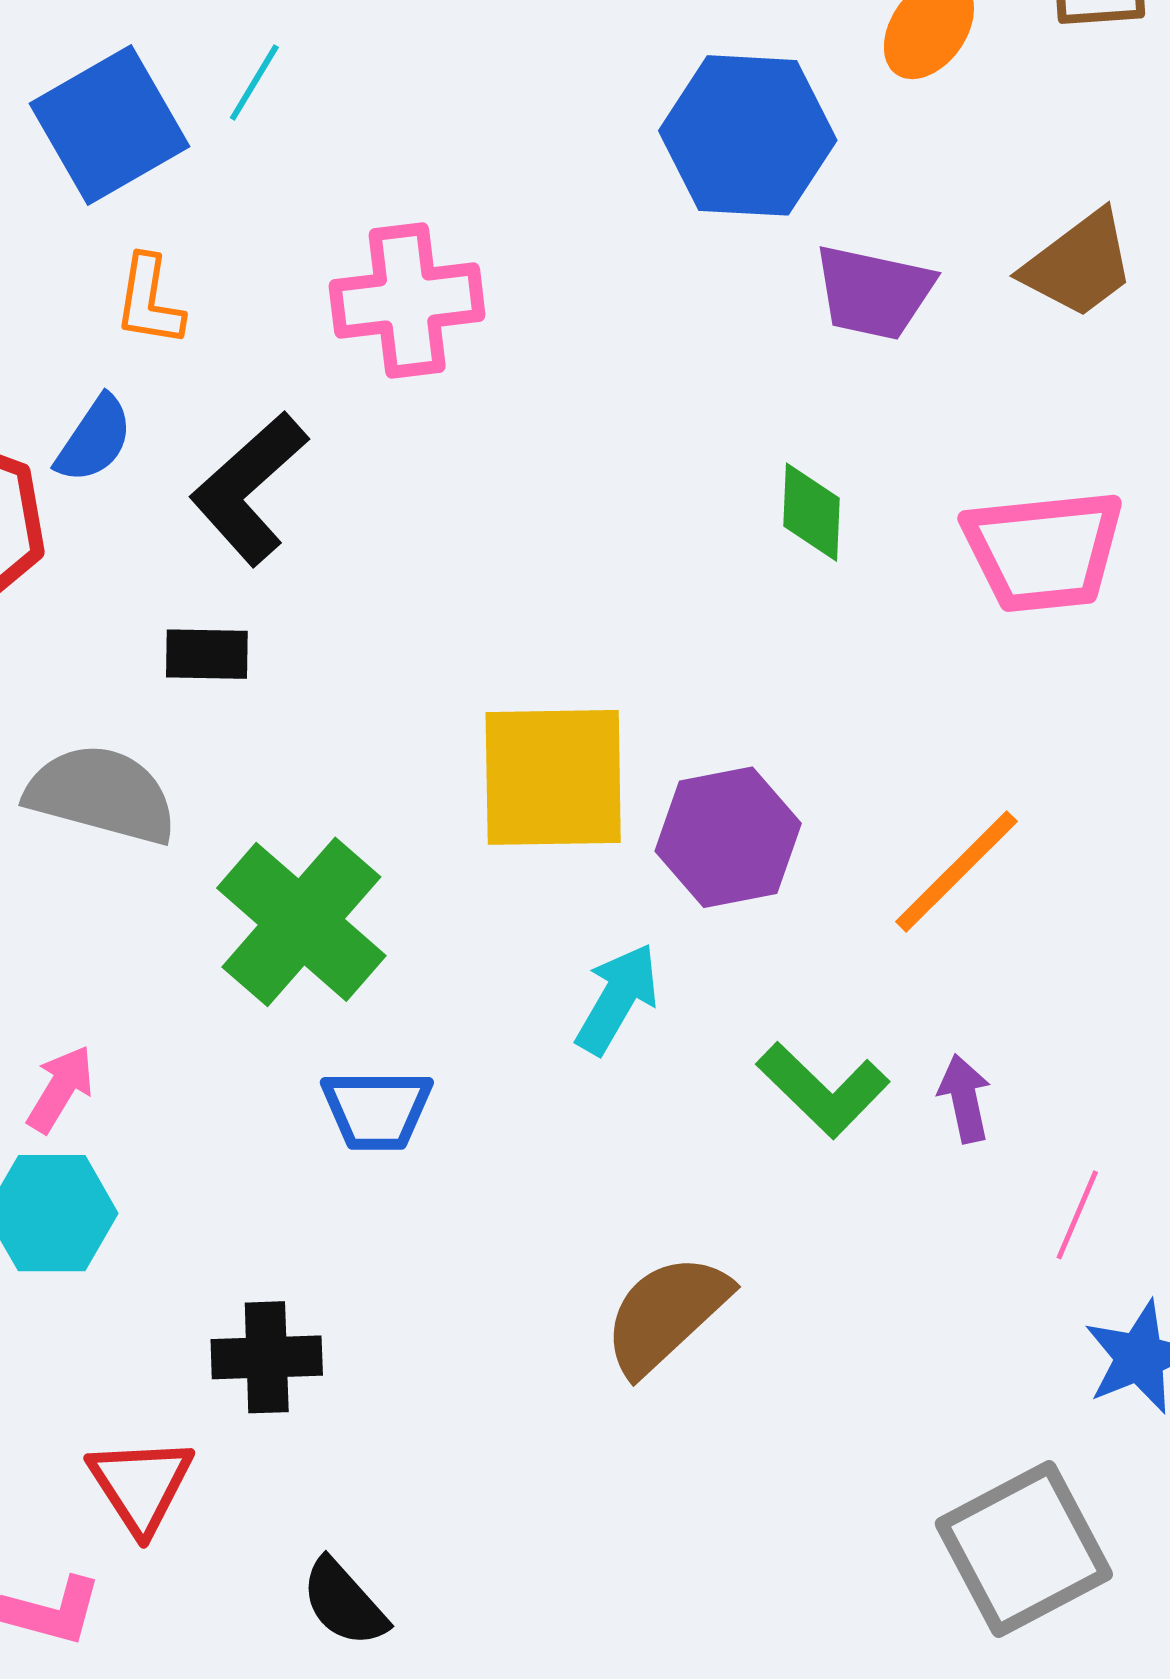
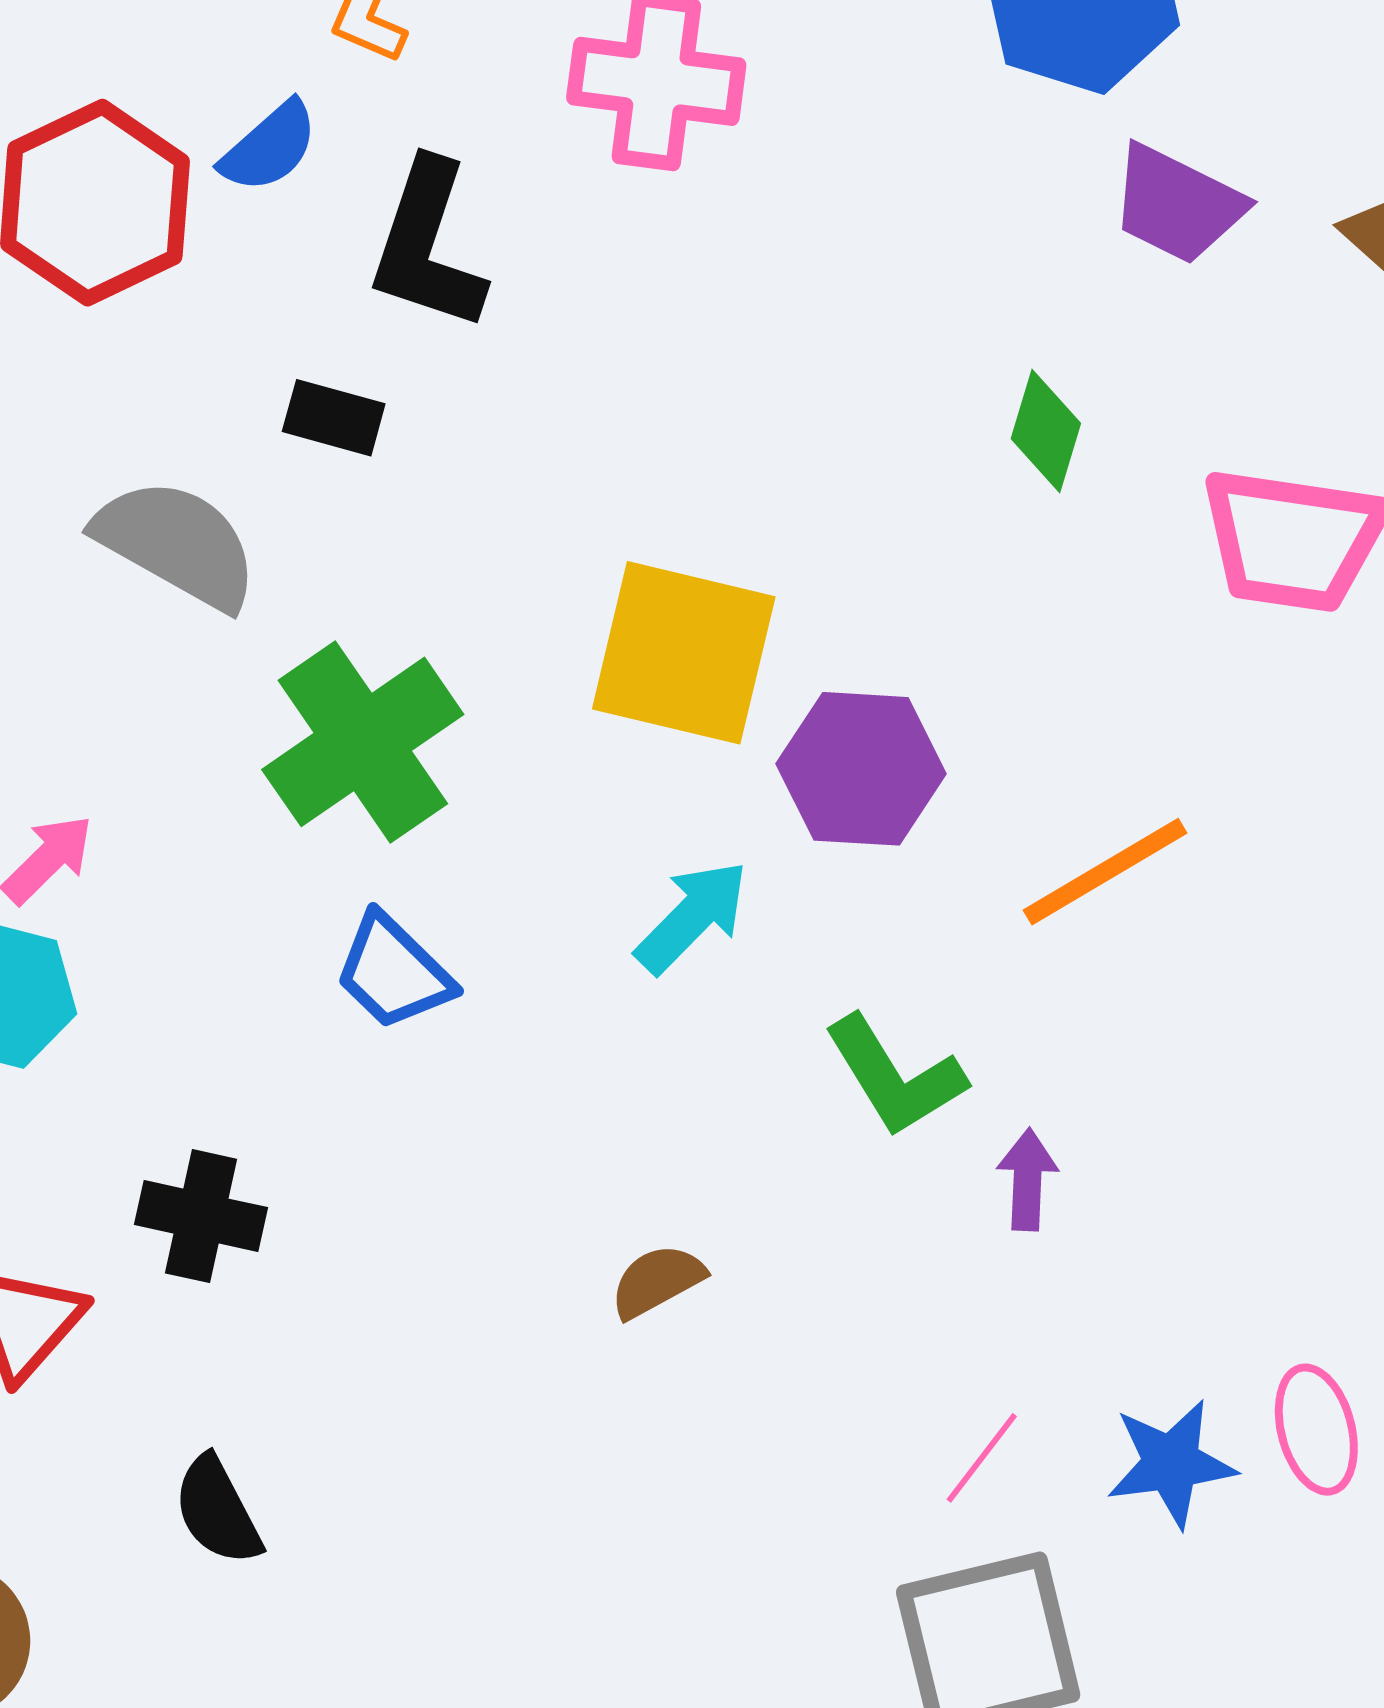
black L-shape: (249, 488) -> (427, 245), turned -44
purple arrow: (965, 1099) -> (1027, 1180), moved
blue trapezoid: (377, 1110) -> (393, 972), turned 30
pink line: (1077, 1215) -> (982, 1458), moved
brown semicircle: (666, 1314) -> (657, 1281), size x0.6

